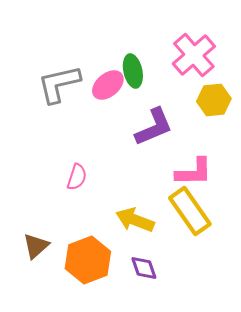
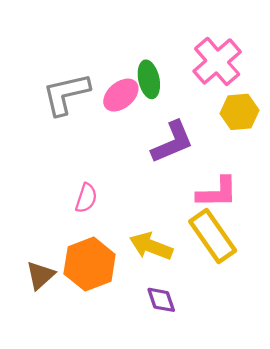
orange hexagon: (88, 260) -> (90, 264), moved

